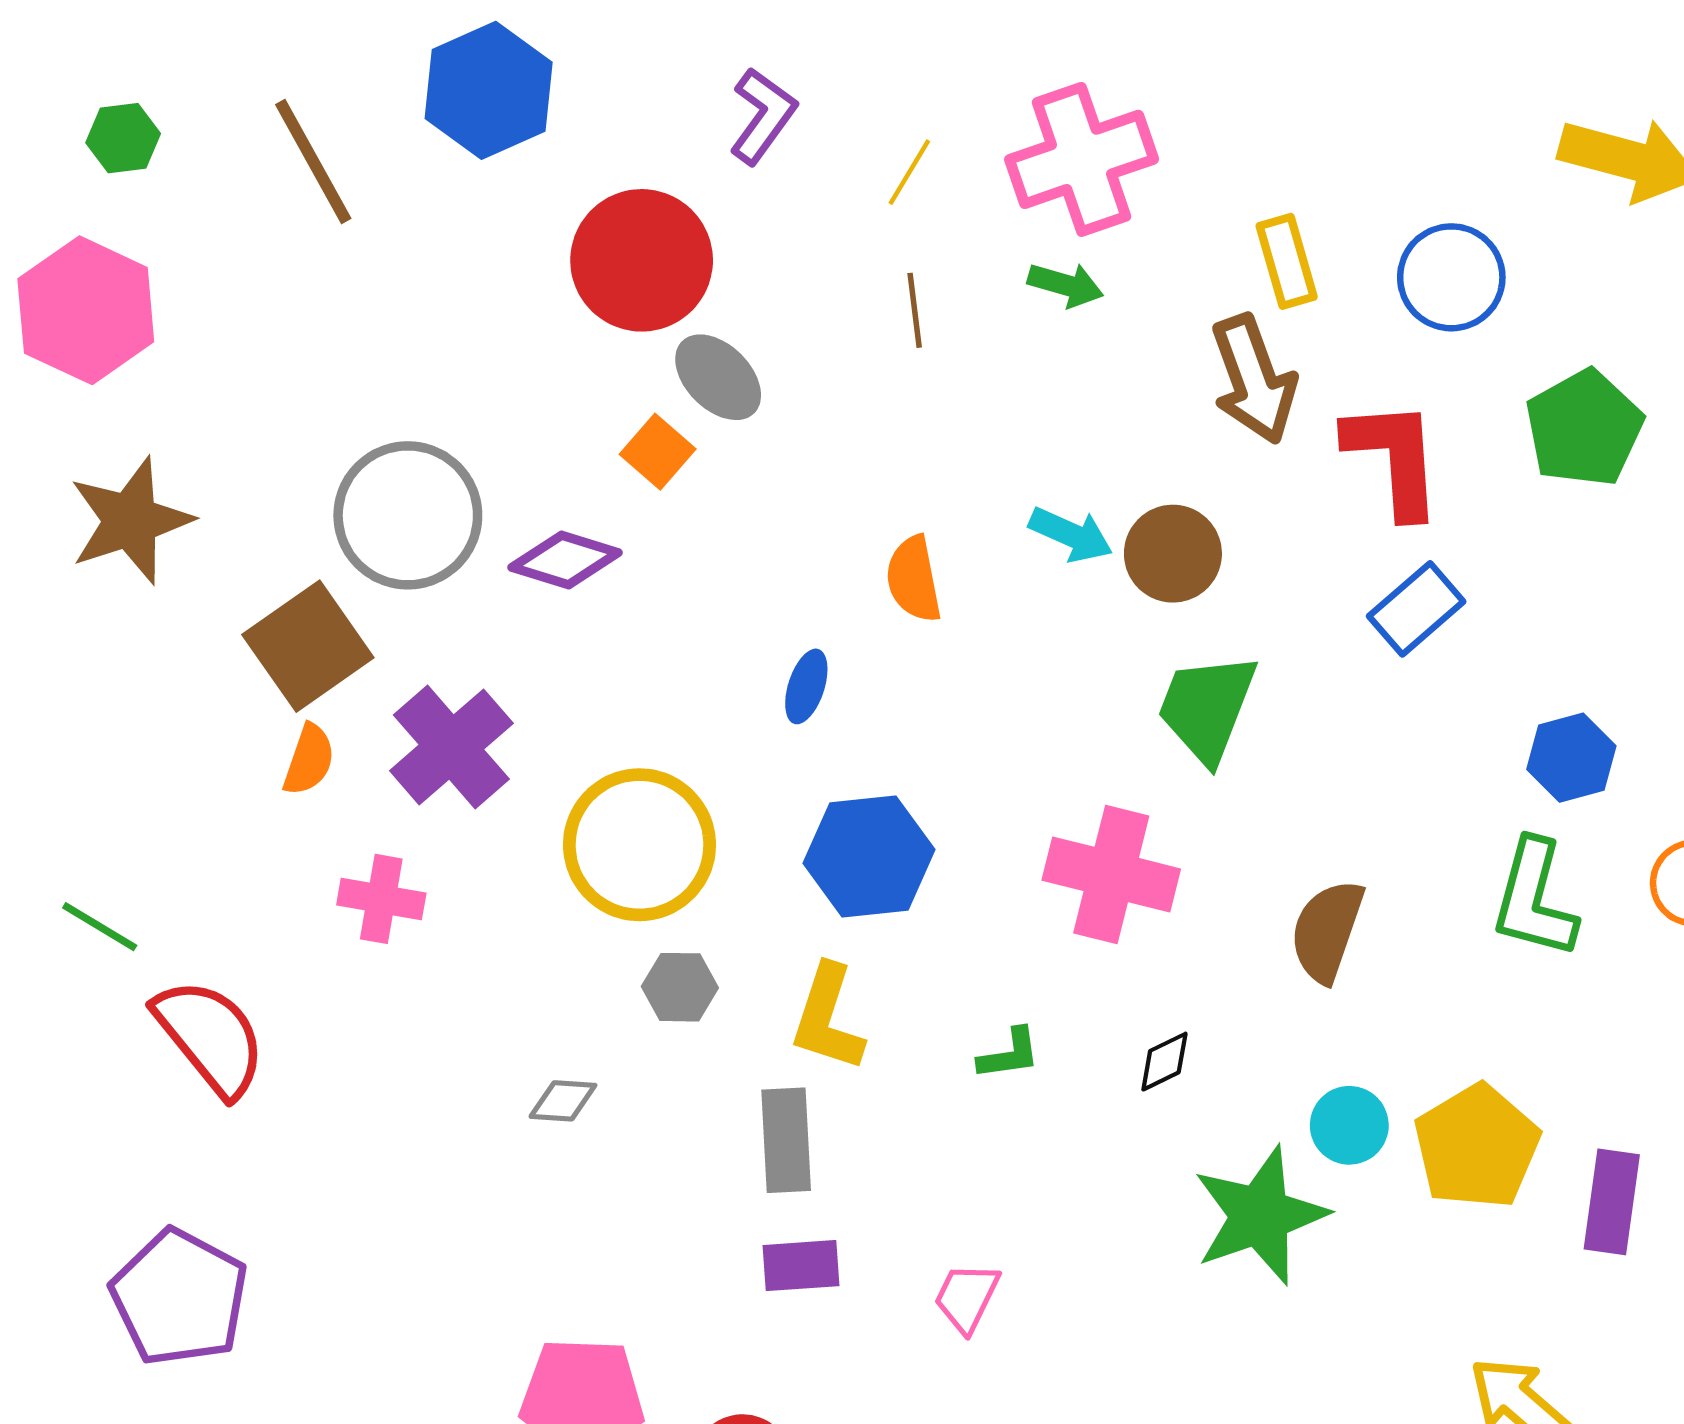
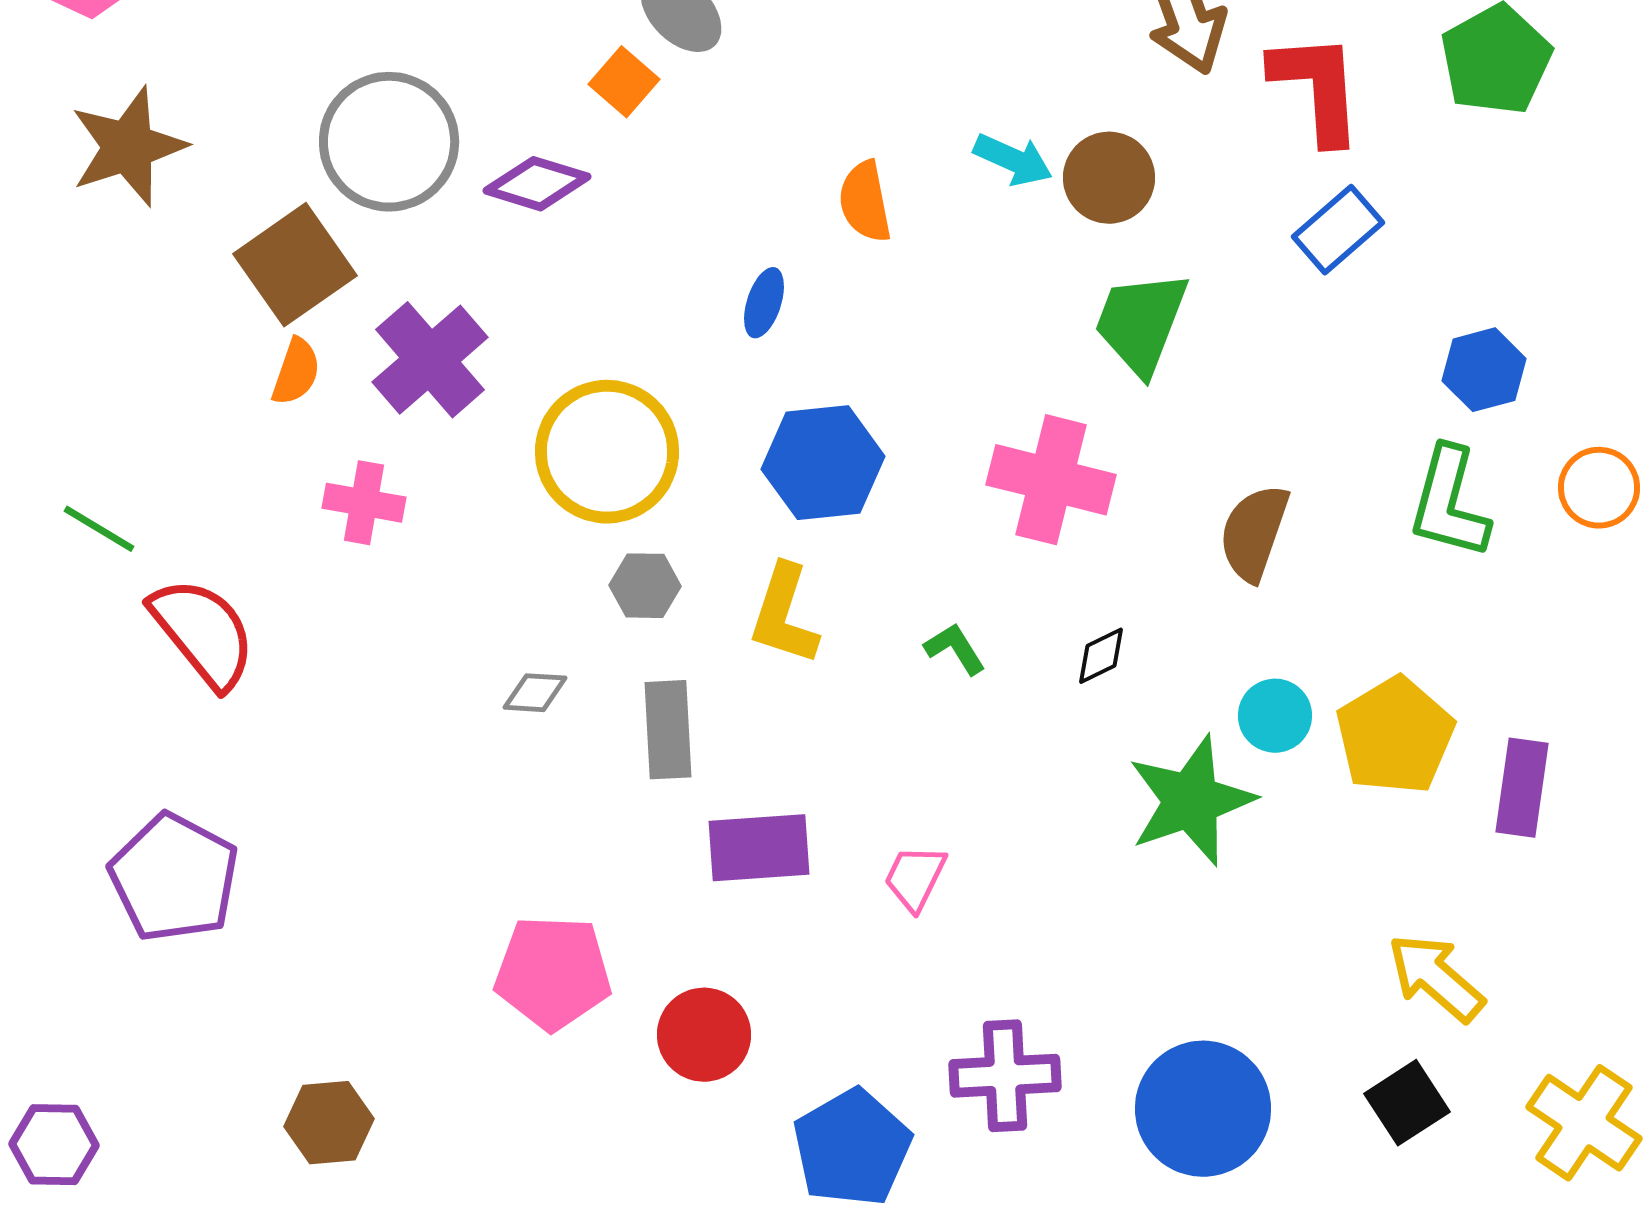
green L-shape: (1009, 1054) -> (955, 649), turned -114
gray rectangle: (786, 1140) -> (668, 730), moved
purple rectangle: (801, 1266) -> (759, 848), size x1.4

